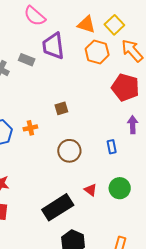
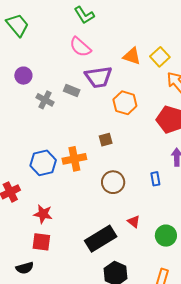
purple trapezoid: (53, 46) -> (98, 77), turned -92
orange hexagon: (97, 52) -> (125, 103), moved
orange cross: (30, 128) -> (74, 159), size x1.6
green circle: (120, 188) -> (166, 236), moved

